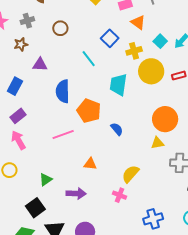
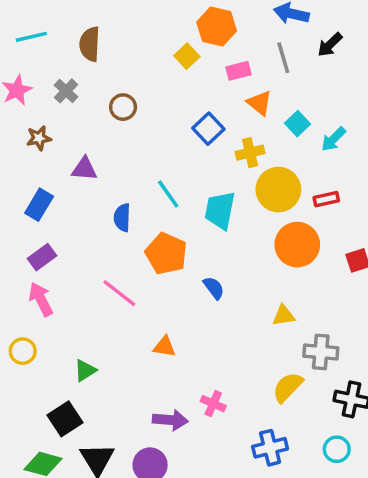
gray cross: (27, 21) -> (66, 91), turned -32
cyan square: (160, 41) -> (297, 124), moved
brown star: (21, 44) -> (39, 138), moved
cyan line: (89, 59) -> (168, 194), moved
blue semicircle: (63, 91) -> (122, 218), size x0.7
orange circle: (165, 119) -> (297, 245), moved
pink line: (63, 135) -> (119, 293), turned 55
yellow semicircle: (130, 174) -> (288, 387), moved
purple arrow: (76, 193) -> (170, 420), moved

